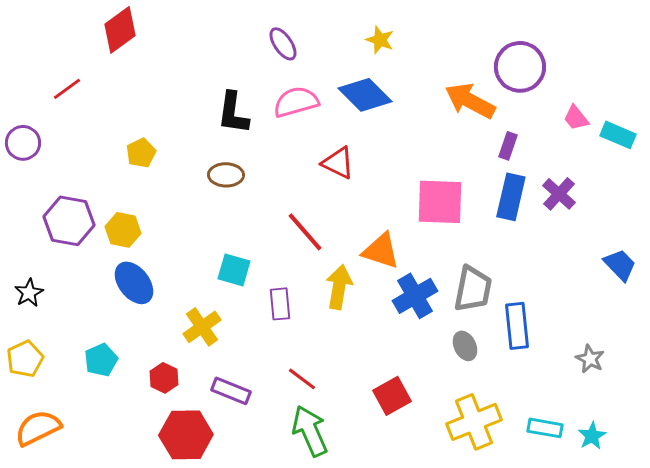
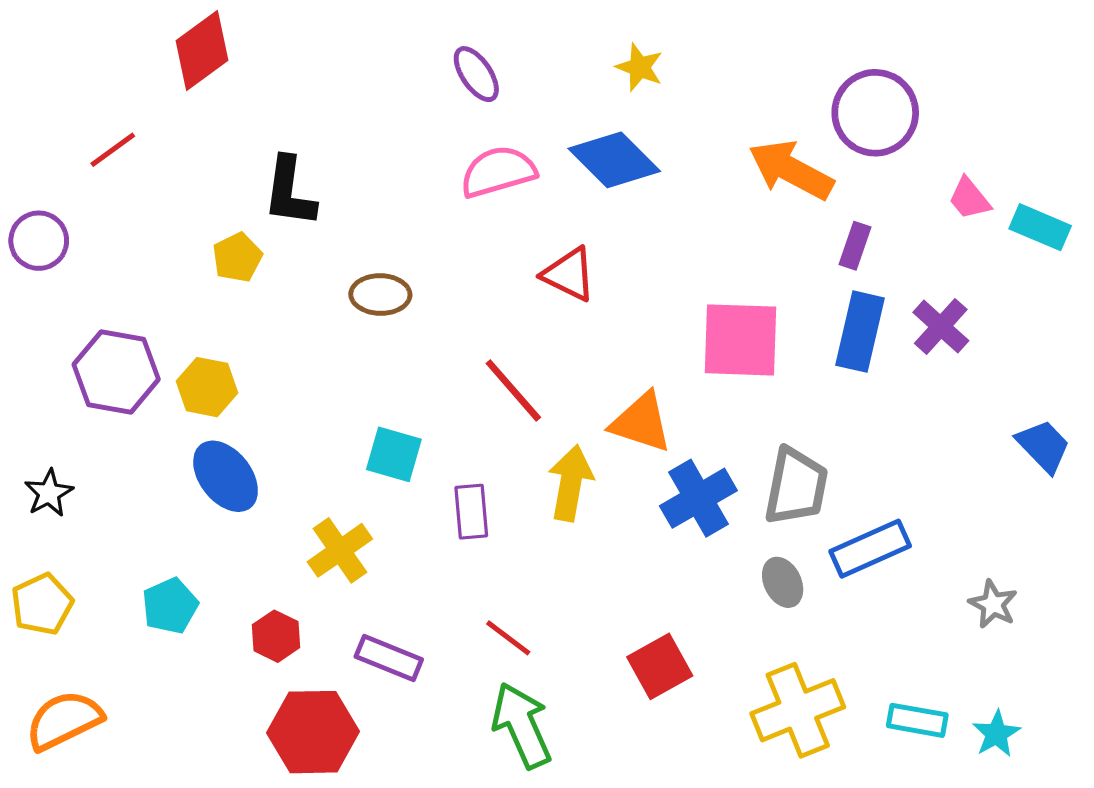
black L-shape: (233, 113) -> (289, 192), moved
blue rectangle: (517, 326) -> (870, 549), turned 72

